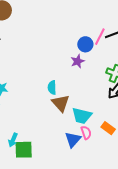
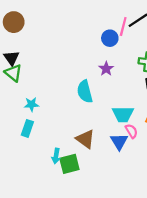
purple star: (78, 61) -> (106, 69), moved
cyan semicircle: (52, 87) -> (85, 92), size x1.5
brown triangle: (61, 103) -> (85, 139), moved

